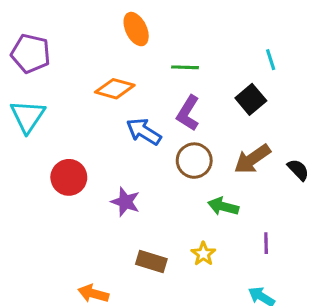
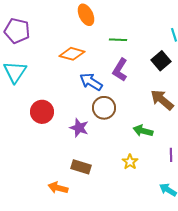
brown arrow: (252, 159) -> (162, 100), turned 75
brown circle: (194, 161) -> (104, 108), moved
brown rectangle: (151, 261) -> (81, 167), moved

